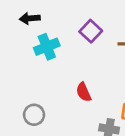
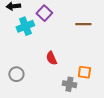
purple square: (91, 31) -> (44, 13), moved

